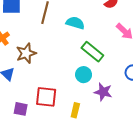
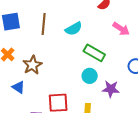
cyan semicircle: (75, 23) -> (74, 29), turned 144

